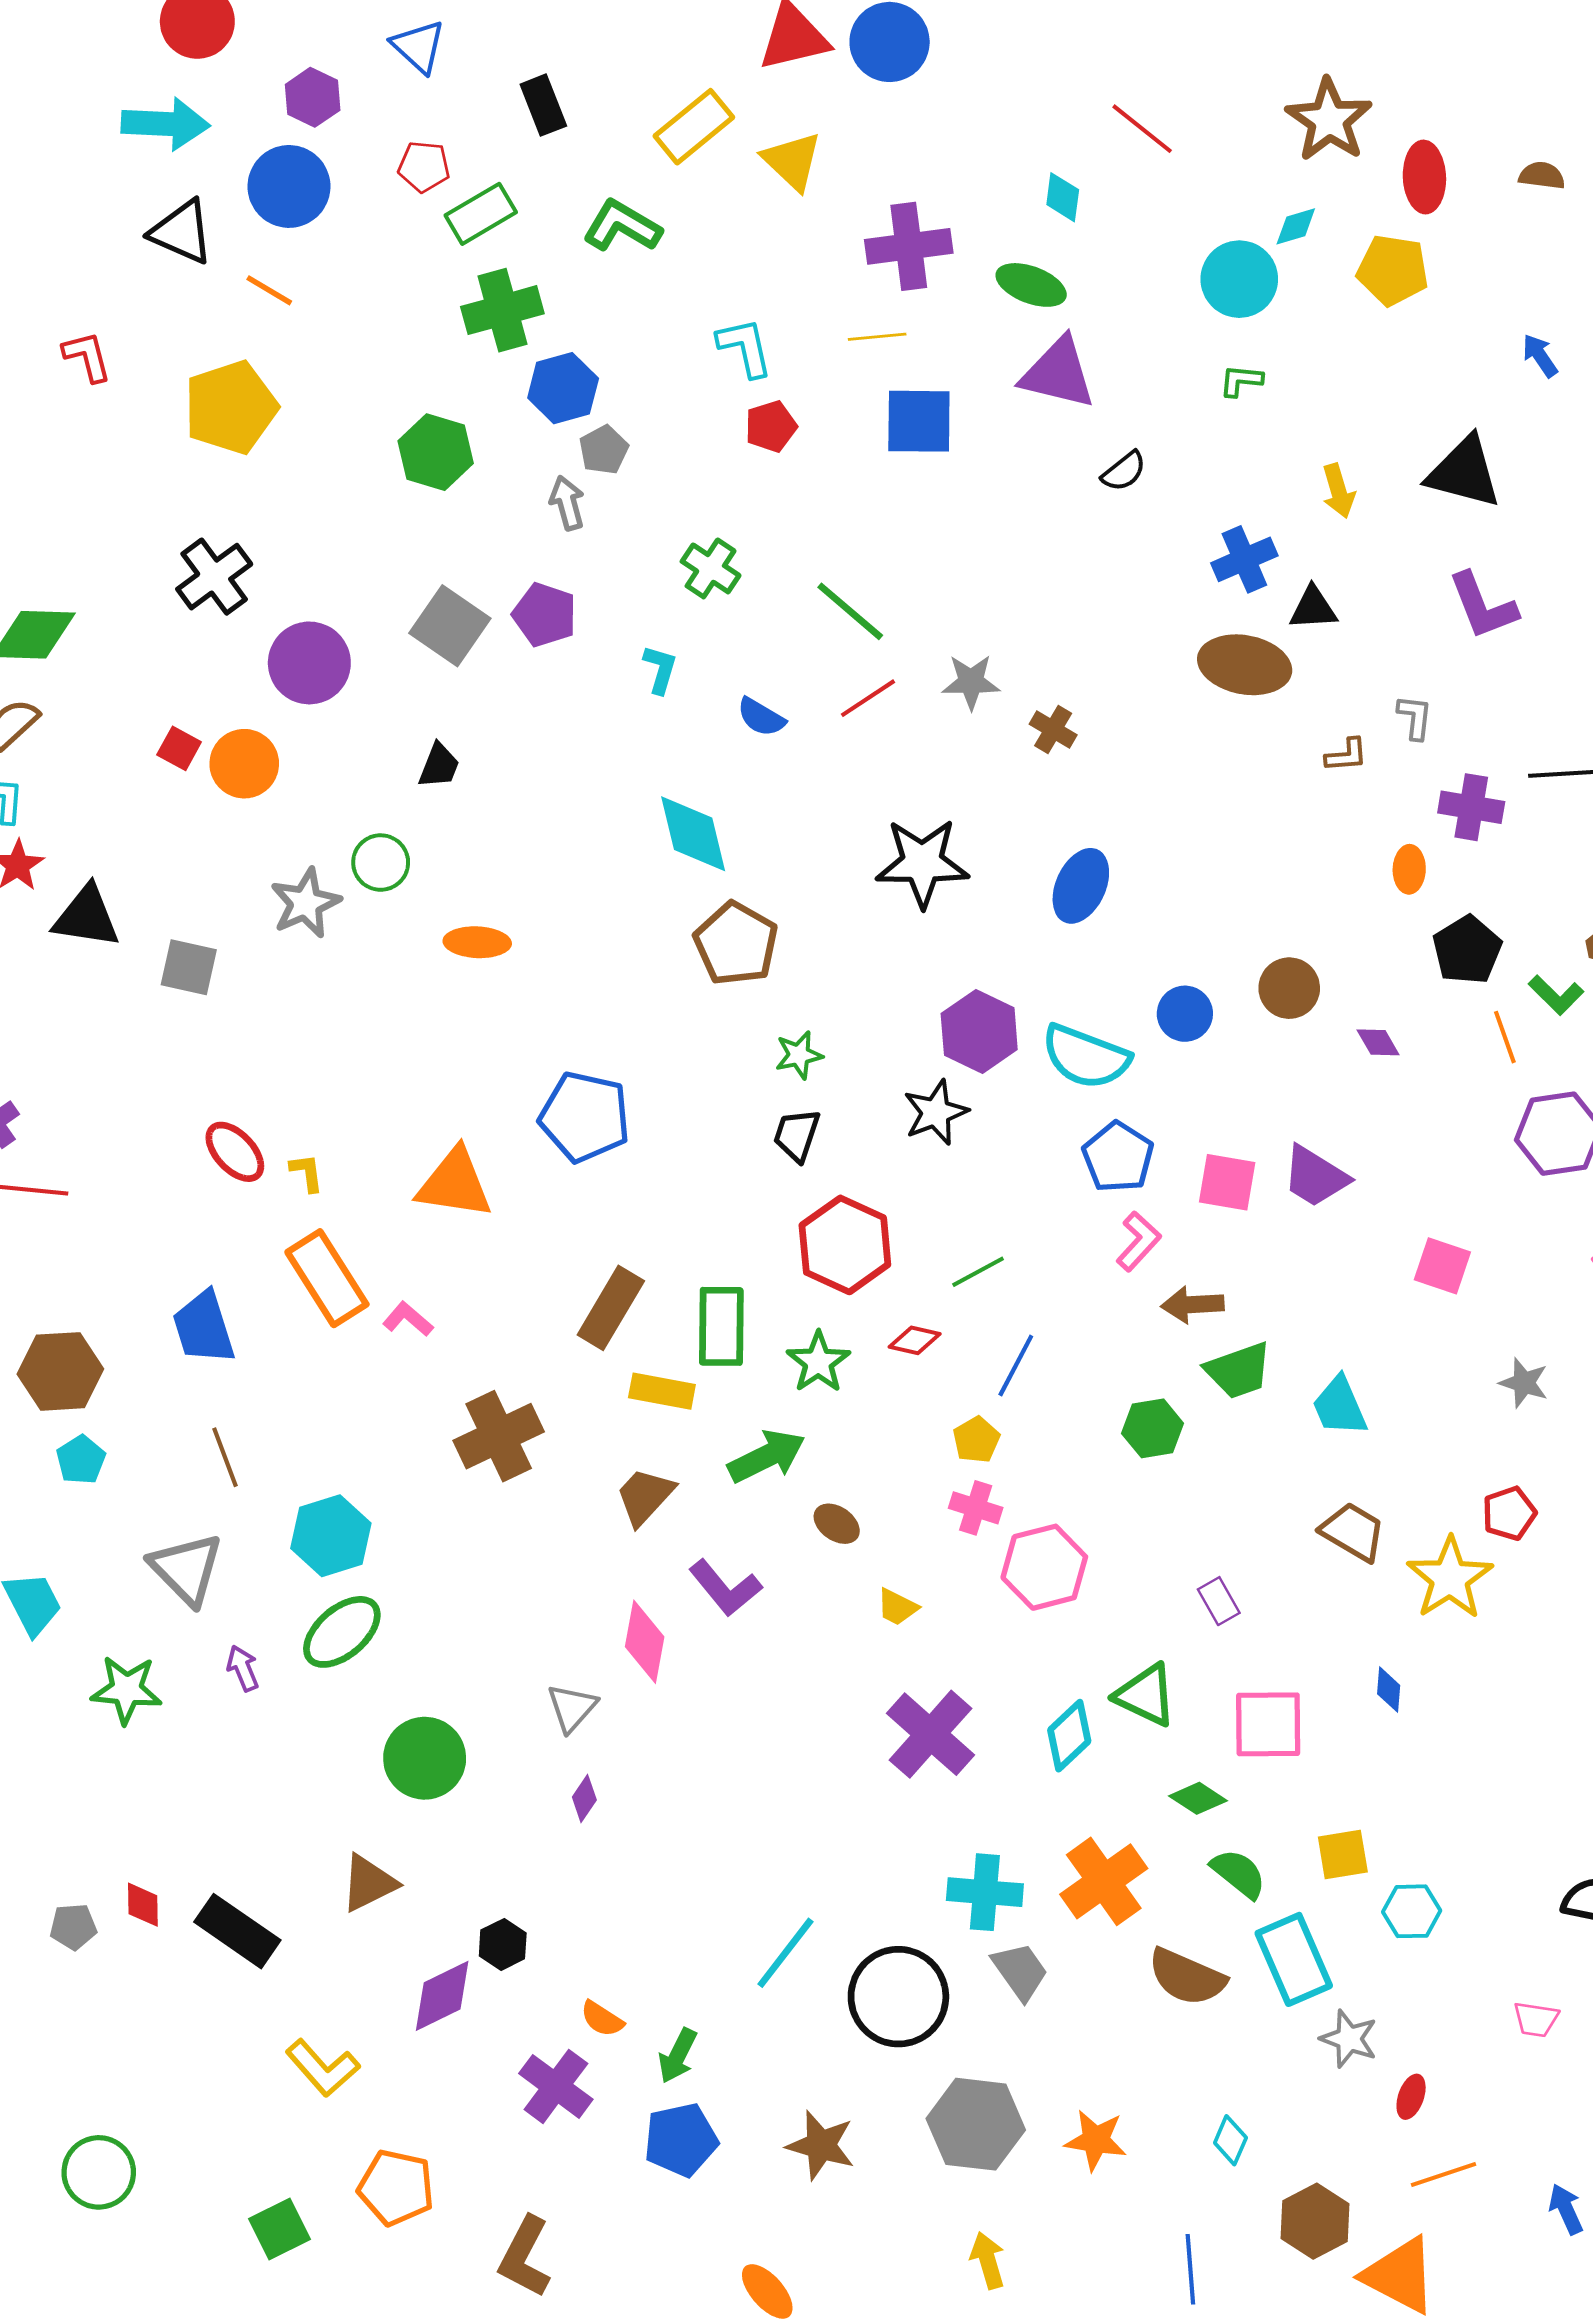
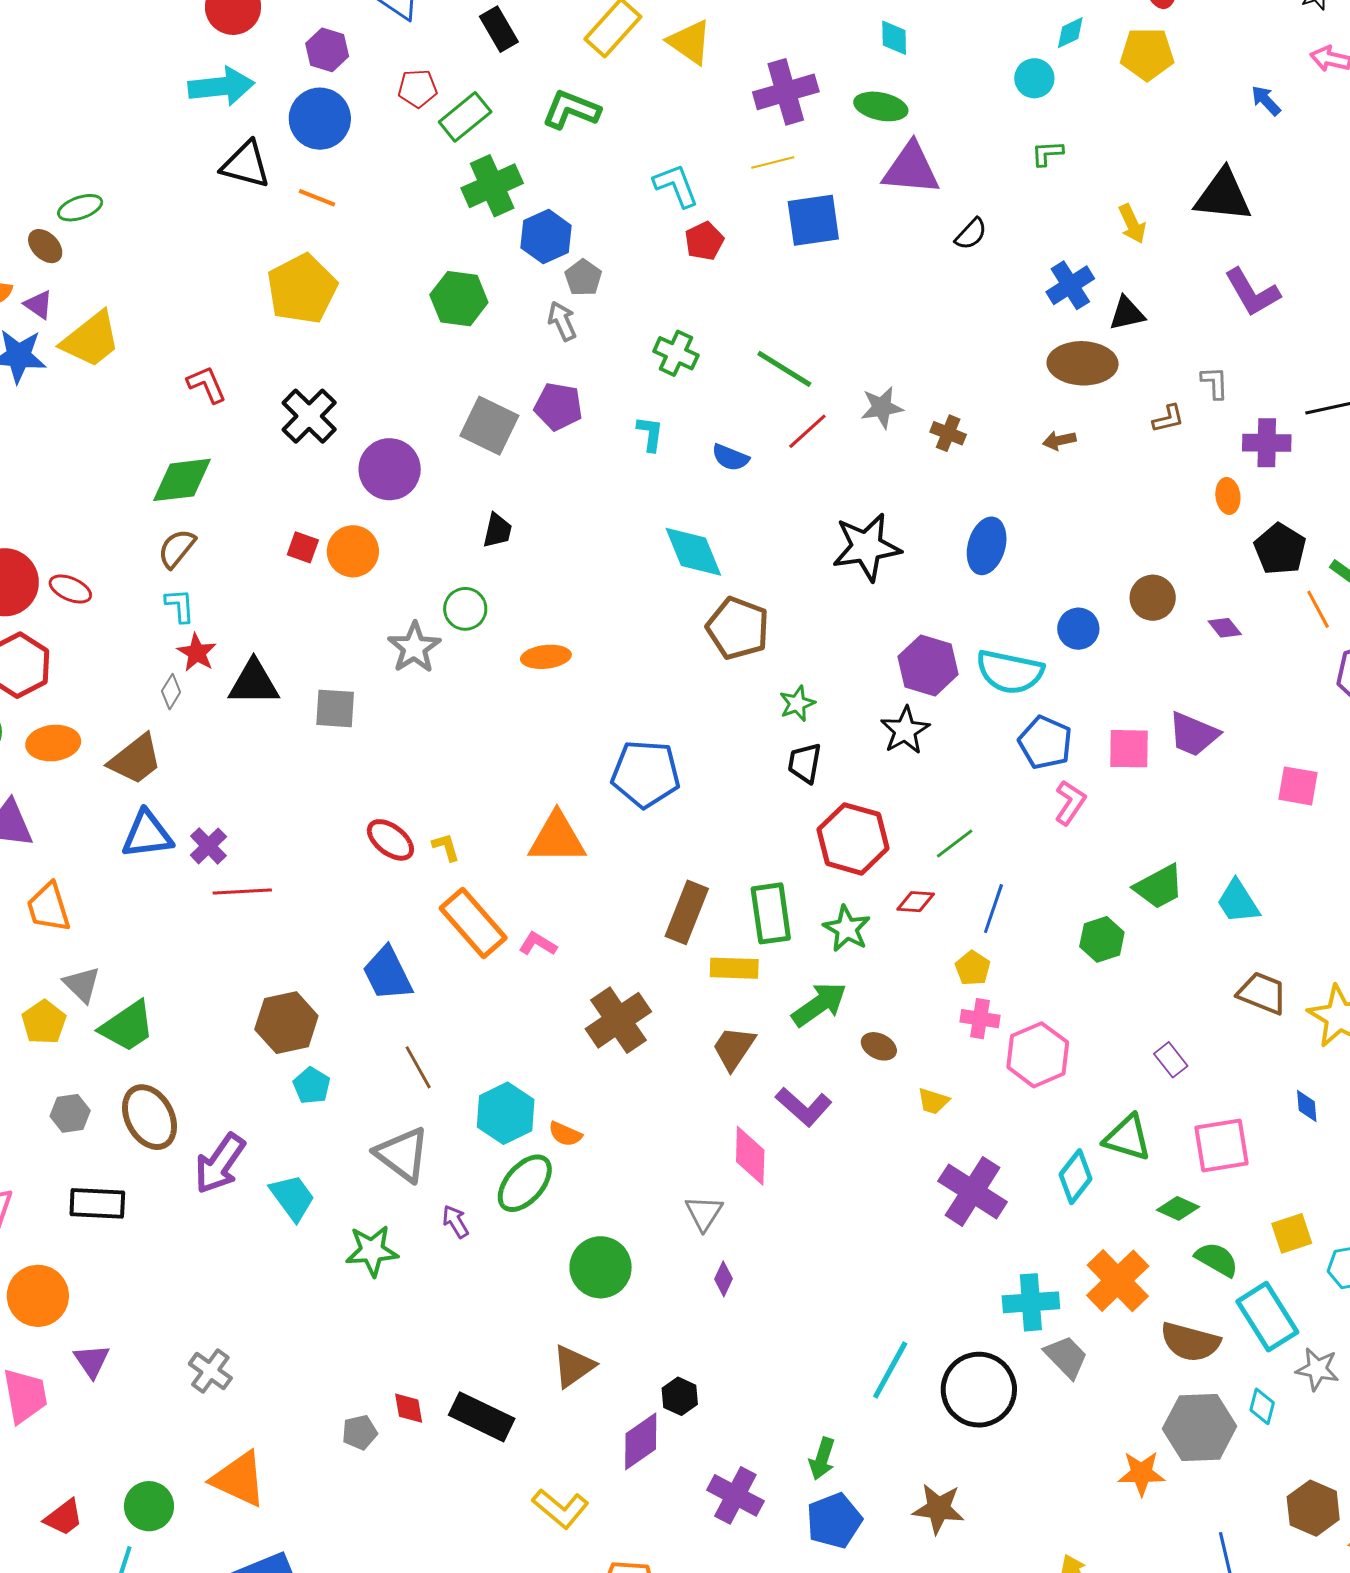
cyan circle: (1239, 279) -> (1034, 78), size x0.7
red L-shape: (87, 356) -> (207, 384), moved
brown arrow: (1193, 1305) -> (1059, 440), moved, size x0.7
orange semicircle: (602, 2019) -> (565, 1134), moved
gray hexagon: (976, 2124) -> (1200, 1428), moved
cyan diamond: (1230, 2140) -> (1262, 1406), moved

